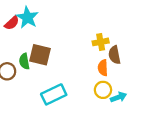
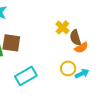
yellow cross: (101, 42) -> (62, 27), turned -32
orange semicircle: (103, 68) -> (81, 48), moved, turned -112

